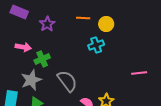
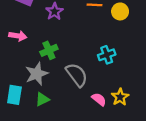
cyan cross: (96, 45) -> (107, 55), moved
pink arrow: (23, 47) -> (18, 36), moved

